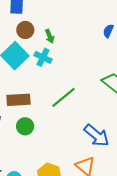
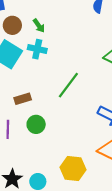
brown rectangle: (18, 100) -> (23, 99), size x0.7

